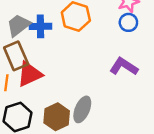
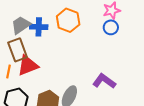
purple L-shape: (124, 66) -> (104, 81), moved

